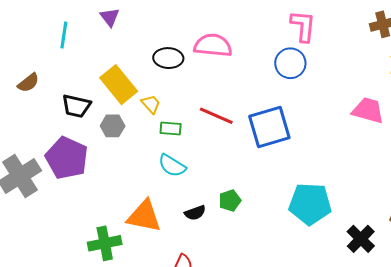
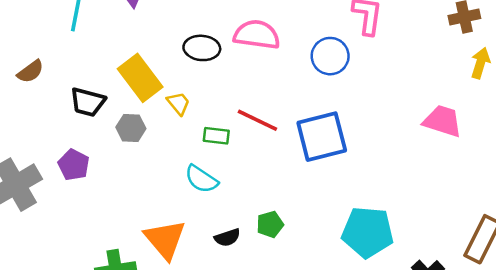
blue circle: (290, 63) -> (330, 56), moved
green rectangle: (171, 128) -> (216, 136), moved
purple pentagon: (67, 158) -> (74, 165), size x0.6
orange triangle: (144, 216) -> (165, 239), turned 36

